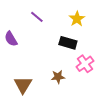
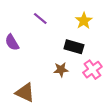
brown star: (58, 77) -> (61, 70), moved
brown triangle: (23, 85) -> (25, 92), turned -36

